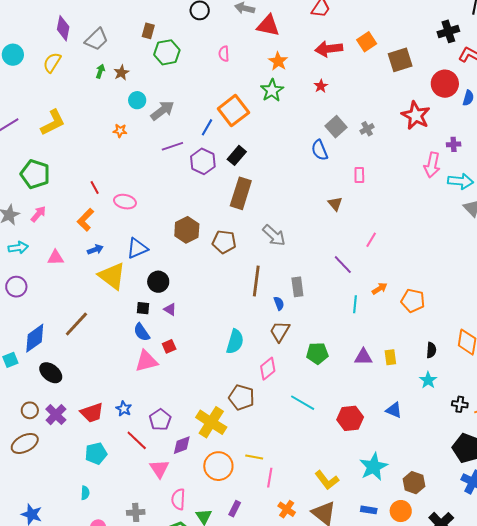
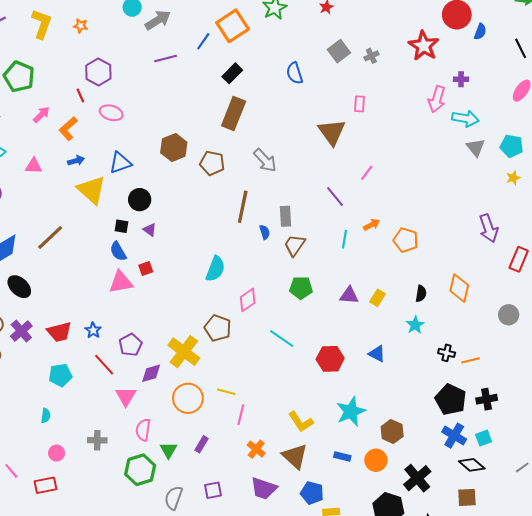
yellow L-shape: (53, 123) -> (42, 24), turned -48
orange star: (120, 131) -> (81, 26), moved
blue semicircle: (320, 150) -> (295, 73), moved
purple hexagon: (203, 161) -> (98, 72), moved
brown triangle: (335, 204) -> (332, 132), size x1.8
pink arrow: (38, 214) -> (41, 115), moved
brown trapezoid: (280, 331) -> (295, 245), moved
yellow rectangle: (390, 357) -> (378, 298), turned 35

